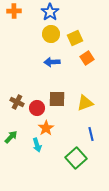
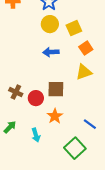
yellow triangle: (85, 103) -> (84, 72), moved
orange star: (46, 128) -> (55, 116), moved
blue line: (91, 134) -> (90, 124), turned -40

